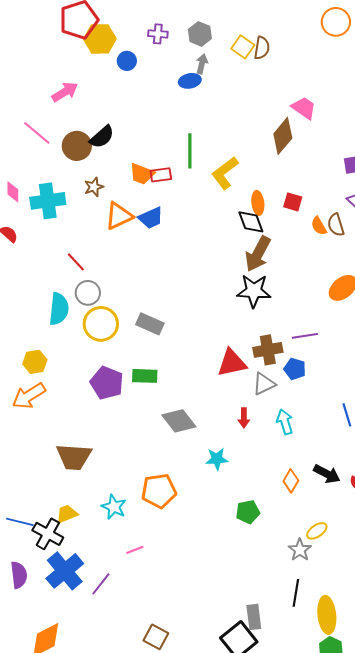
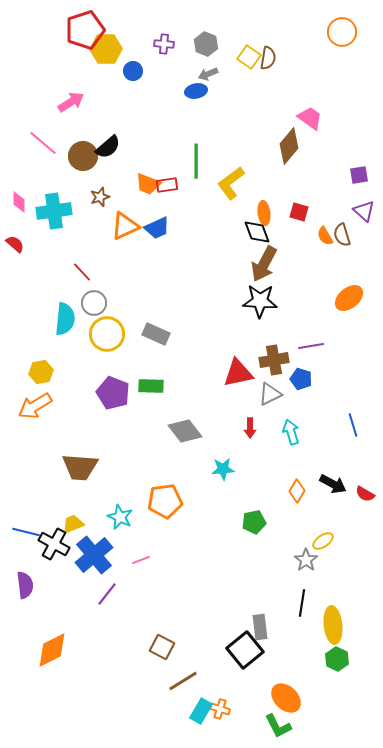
gray arrow: (202, 64) -> (208, 74), turned -126
blue cross: (65, 571) -> (94, 555), moved

